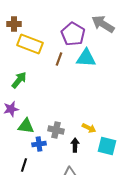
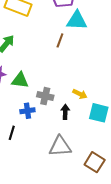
brown line: (59, 59) -> (60, 40), moved
green triangle: (26, 126) -> (20, 80), moved

